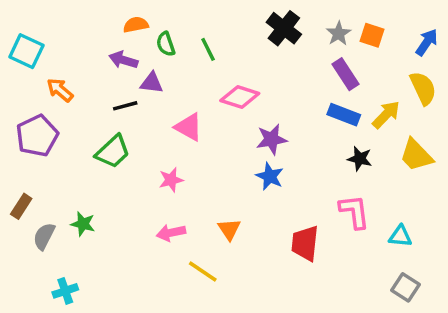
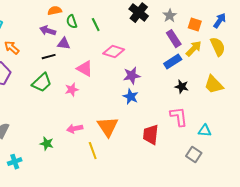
orange square: (372, 35) -> (195, 25), moved
blue rectangle: (344, 115) -> (173, 62), turned -54
yellow arrow: (386, 115) -> (194, 49), moved
pink star: (171, 180) -> (72, 90), moved
green star: (83, 224) -> (47, 144), moved
orange triangle: (229, 229) -> (108, 127), size x1.6
yellow line: (203, 272) -> (93, 151), turned 36
gray square: (406, 287) -> (194, 155), moved

